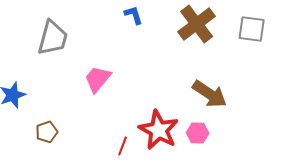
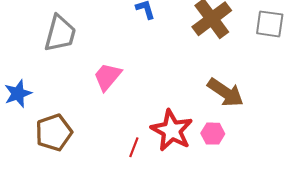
brown pentagon: (47, 132) -> (54, 133), size x1.6

